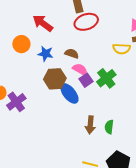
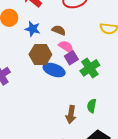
green cross: (106, 78) -> (90, 68), moved
blue ellipse: (69, 93) -> (54, 70), turned -35
brown arrow: (90, 125) -> (71, 114), moved

